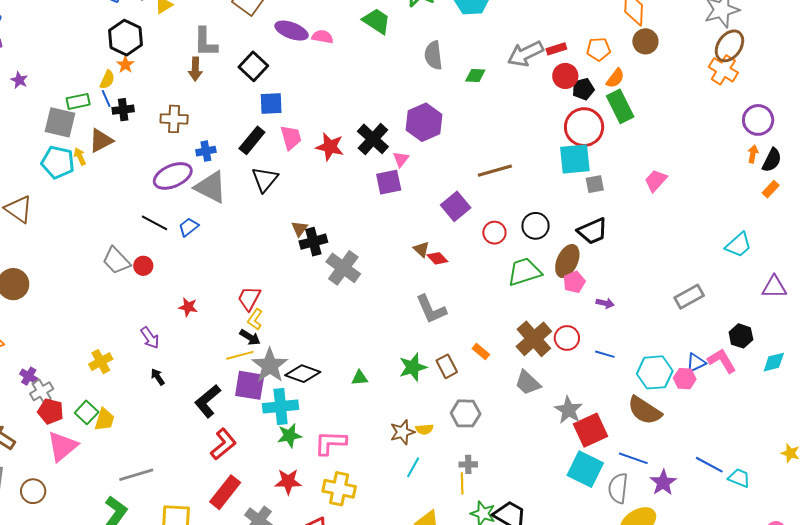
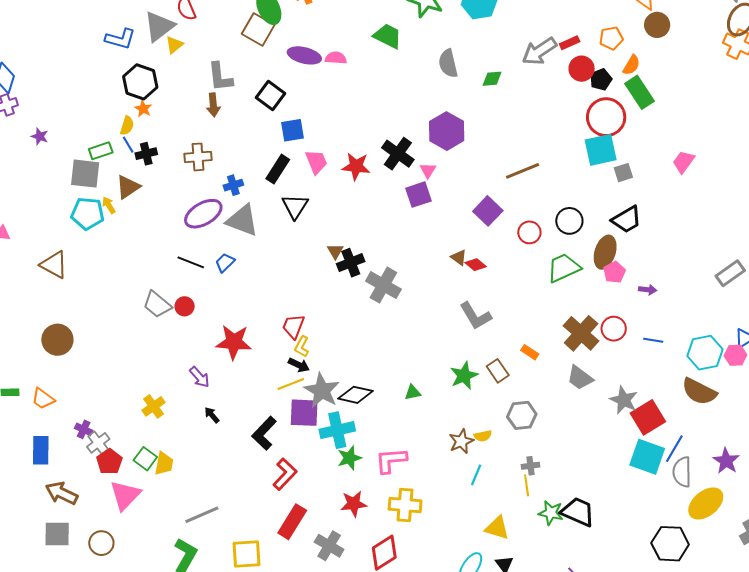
red star: (188, 307) -> (234, 342), size x1.8
red pentagon: (51, 411) -> (109, 462), turned 30
blue line: (633, 458) -> (674, 449), moved, turned -72

